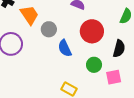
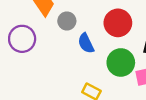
green circle: (94, 65) -> (121, 62), size x1.5

